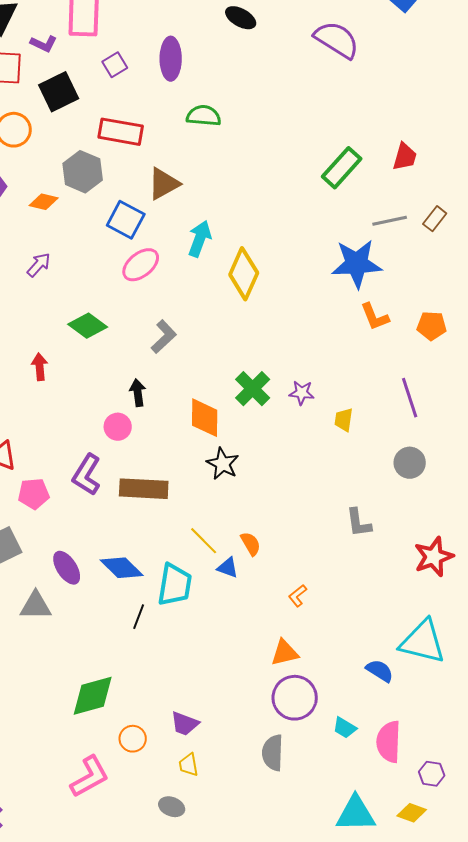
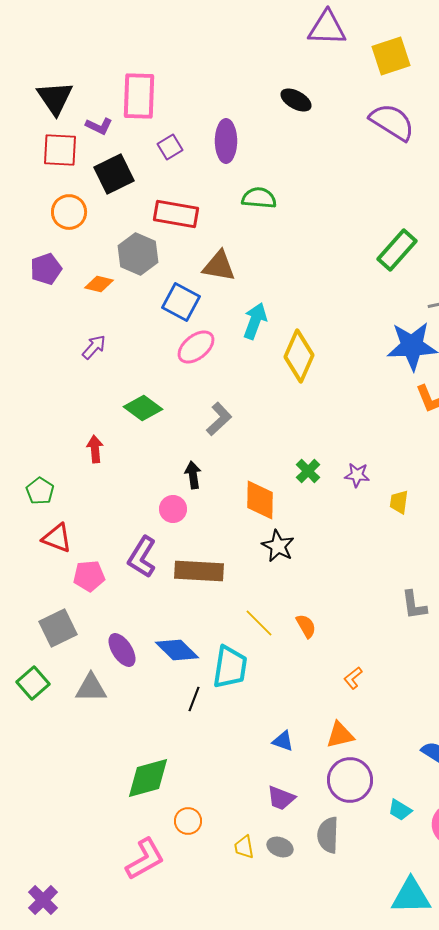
brown triangle: (164, 184) -> (219, 266), turned 39
green cross: (253, 389) -> (308, 471), size x0.7
blue triangle: (228, 568) -> (283, 741), moved
purple trapezoid: (185, 724) -> (281, 798), moved
gray ellipse: (172, 807) -> (280, 847), moved

